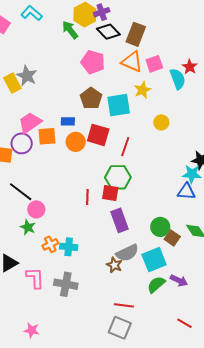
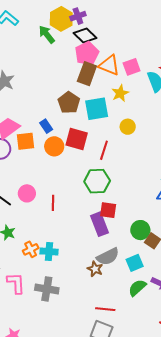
brown rectangle: (136, 34) -> (87, 74), moved
pink pentagon: (93, 62) -> (87, 53), moved, turned 30
blue rectangle: (68, 121) -> (46, 126), turned 56
yellow circle: (161, 122) -> (128, 127), moved
red square: (110, 193) -> (108, 210), moved
red line: (87, 197) -> (53, 203), moved
pink circle: (36, 209) -> (27, 193), moved
cyan square: (154, 260) -> (135, 263), size x0.7

